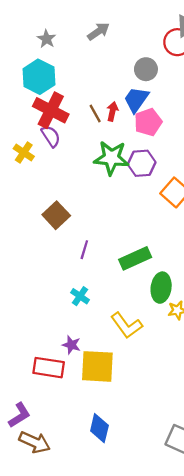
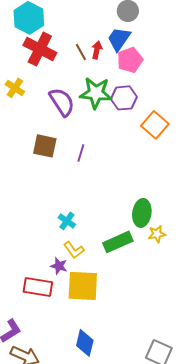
purple semicircle: (51, 136) -> (62, 102), moved, size x1.4
brown square: (56, 215) -> (45, 146), turned -35
purple line: (84, 250) -> (81, 153), moved
green rectangle: (135, 258) -> (118, 242), moved
yellow L-shape: (126, 325) -> (74, 250), moved, size x0.7

